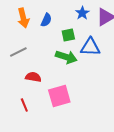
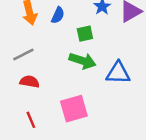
blue triangle: (90, 47) -> (118, 73), moved
red semicircle: (33, 77) -> (30, 82), moved

